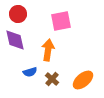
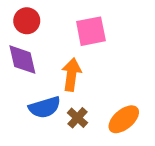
blue semicircle: (30, 72) -> (45, 107), size x1.5

